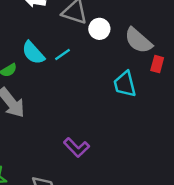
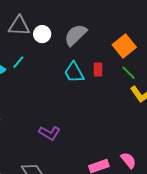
gray semicircle: (138, 40) -> (76, 35), turned 110
red rectangle: (157, 64) -> (98, 69), moved

